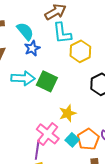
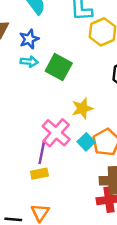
blue star: (32, 48) -> (29, 39), moved
cyan arrow: (23, 78) -> (29, 62), size x0.6

